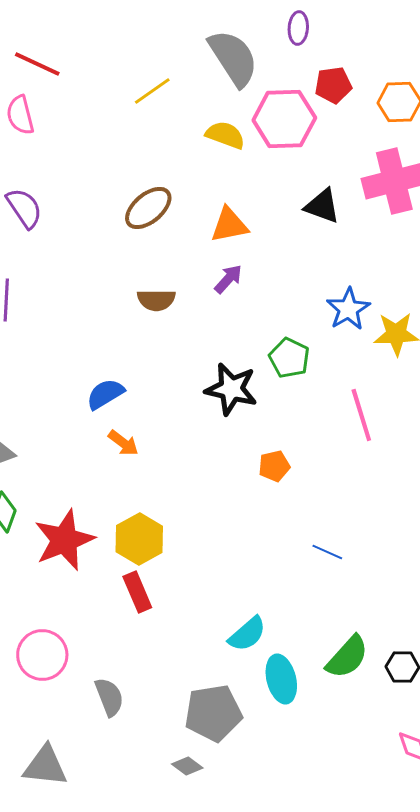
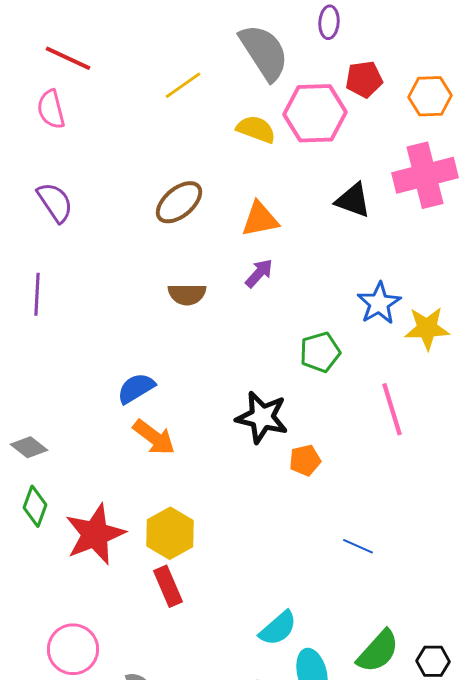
green pentagon: (289, 358) -> (320, 352), turned 30
black star: (231, 389) -> (262, 417), moved
orange arrow: (123, 443) -> (154, 437), size x1.4

